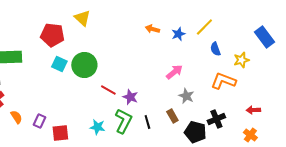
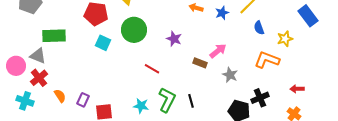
green circle: (84, 65) -> (134, 30), moved
purple star: (130, 97) -> (174, 39), moved
brown rectangle: (172, 116) -> (200, 63), moved, turned -40

